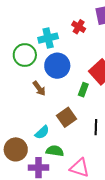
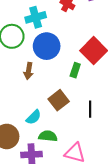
brown arrow: (39, 88) -> (29, 71), turned 49

